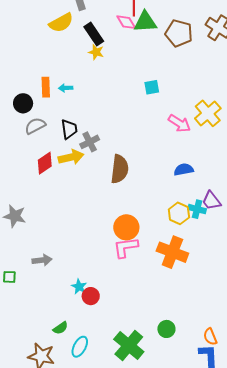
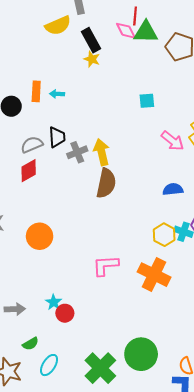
gray semicircle: (35, 126) -> (32, 145), moved
yellow arrow: (71, 157) -> (102, 152), moved, turned -95
orange circle: (126, 227) -> (40, 236), moved
gray arrow: (42, 260) -> (15, 309), moved
green circle: (166, 329) -> (141, 354), size x1.8

